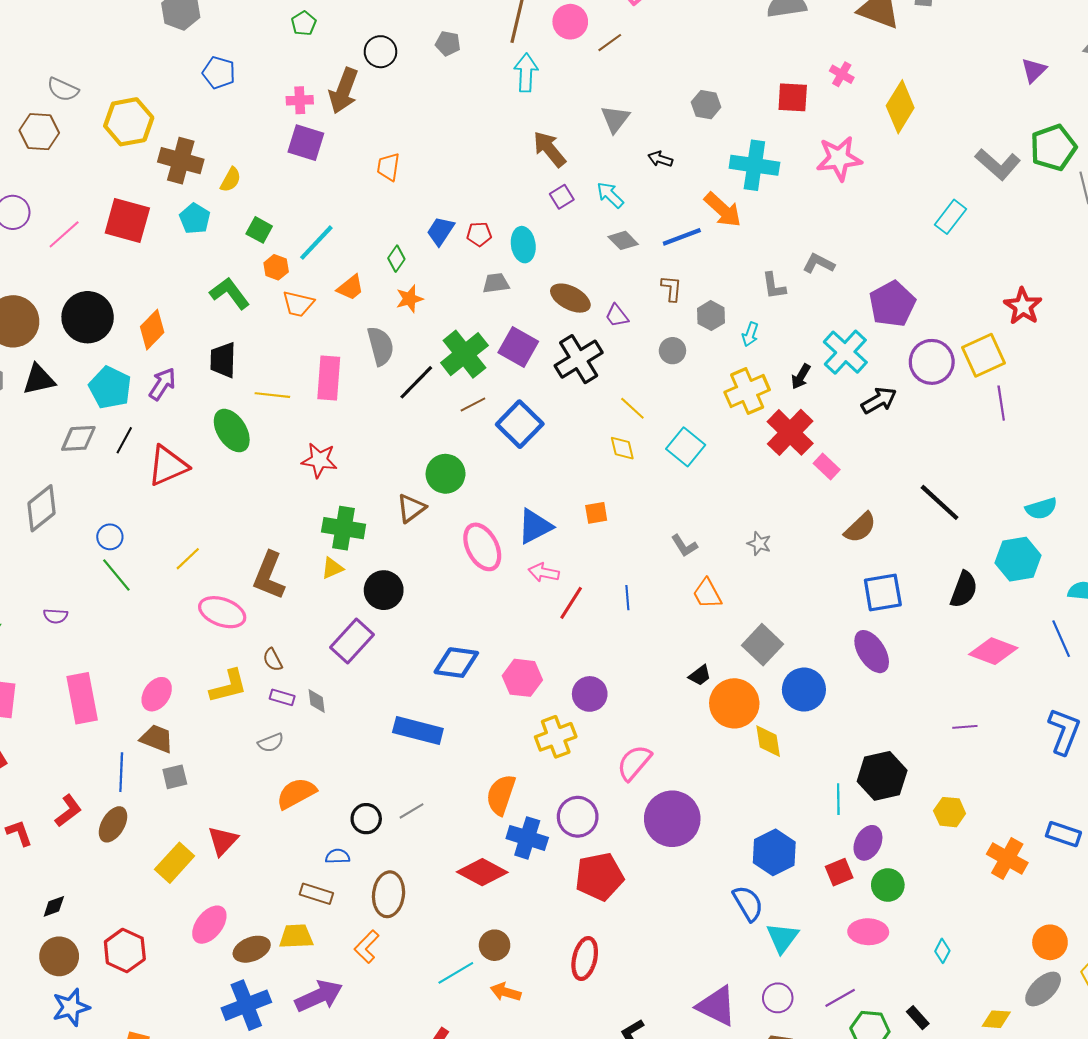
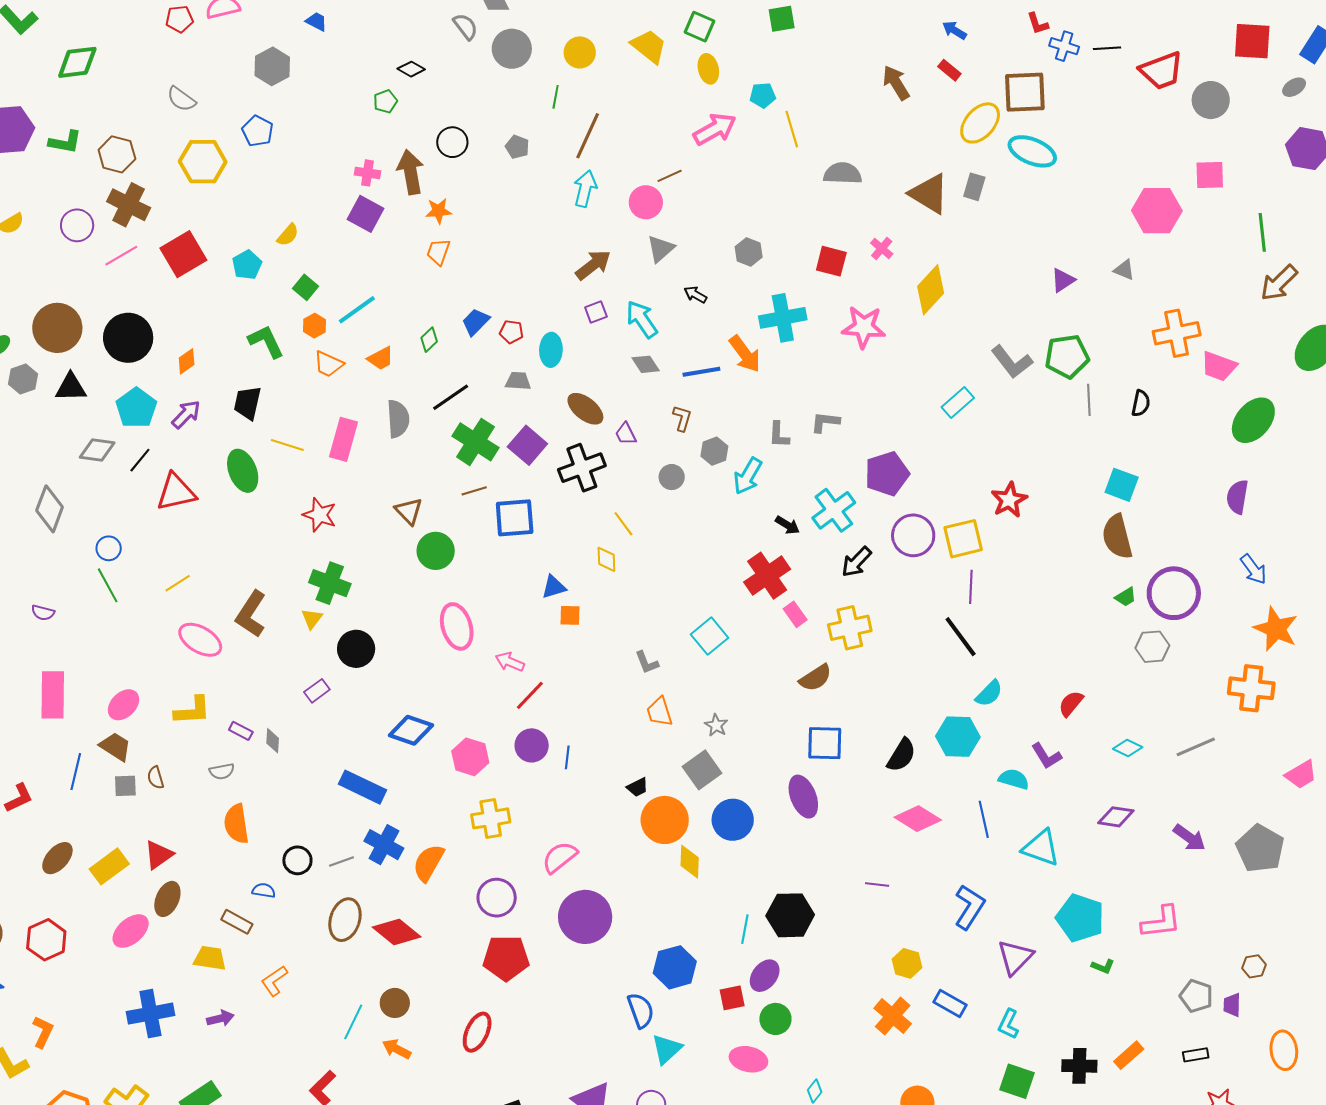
pink circle: (570, 22) -> (646, 202), moved
blue pentagon: (219, 73) -> (258, 131), moved
gray semicircle: (63, 90) -> (181, 99), moved
brown arrow: (344, 91) -> (411, 172), turned 138
brown arrow: (549, 149) -> (593, 265), turned 81
brown cross: (181, 161) -> (129, 205), moved
cyan cross: (754, 165) -> (783, 318), turned -30
cyan arrow: (610, 195) -> (642, 319), size x1.4
red square: (127, 220) -> (183, 254), turned 33
gray L-shape: (819, 263) -> (825, 422), turned -32
orange star: (410, 299) -> (439, 211), moved
orange diamond: (152, 330) -> (187, 361), size x0.7
cyan arrow: (750, 334) -> (748, 476), size x1.6
green cross: (464, 354) -> (476, 442), turned -30
black arrow: (801, 377) -> (787, 525), turned -100
black line: (416, 382) -> (451, 397), moved
yellow cross: (747, 391) -> (850, 628), moved
black arrow: (879, 400) -> (856, 562), turned 152
blue square: (520, 424) -> (515, 518), turned 30
cyan square: (686, 447) -> (709, 636), moved
black line: (940, 502) -> (961, 637), moved
gray diamond: (42, 508) -> (50, 509), turned -42
brown triangle: (411, 508) -> (409, 511), moved, turned -48
cyan semicircle: (1041, 509) -> (989, 693), turned -40
blue triangle: (535, 526) -> (554, 587), moved, size x0.7
gray star: (759, 544) -> (716, 725), moved
yellow triangle: (332, 568) -> (312, 619), turned -40
blue line: (627, 598) -> (567, 757), moved
purple rectangle: (352, 641) -> (317, 691), size x0.6
brown semicircle: (273, 660) -> (156, 778), moved
purple circle: (590, 694) -> (532, 745), moved
orange semicircle: (296, 793) -> (236, 824), turned -81
yellow hexagon: (950, 812) -> (907, 963), moved
brown ellipse: (113, 824) -> (57, 858), moved
blue cross: (527, 838) -> (384, 845), moved
brown ellipse: (389, 894) -> (345, 920), moved
brown ellipse: (252, 949) -> (167, 899), moved, turned -56
cyan line: (456, 973) -> (353, 1022), turned -45
purple arrow: (319, 996) -> (220, 1018), size x0.6

